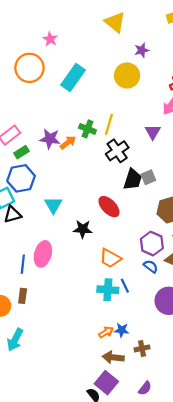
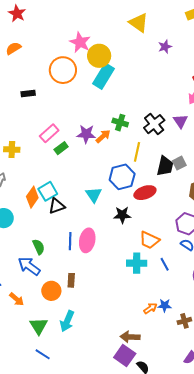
pink star: (50, 39) -> (80, 42), size x1.5
yellow circle: (127, 76) -> (99, 56), moved
yellow line: (109, 124) -> (137, 152), moved
black cross: (117, 151) -> (154, 124), moved
blue hexagon: (21, 178) -> (122, 177), moved
red ellipse: (109, 207) -> (145, 193), turned -60
blue line: (23, 264) -> (70, 241), moved
cyan cross: (108, 290) -> (137, 263), moved
brown arrow: (113, 357) -> (130, 337), moved
purple square: (106, 383) -> (125, 356), moved

